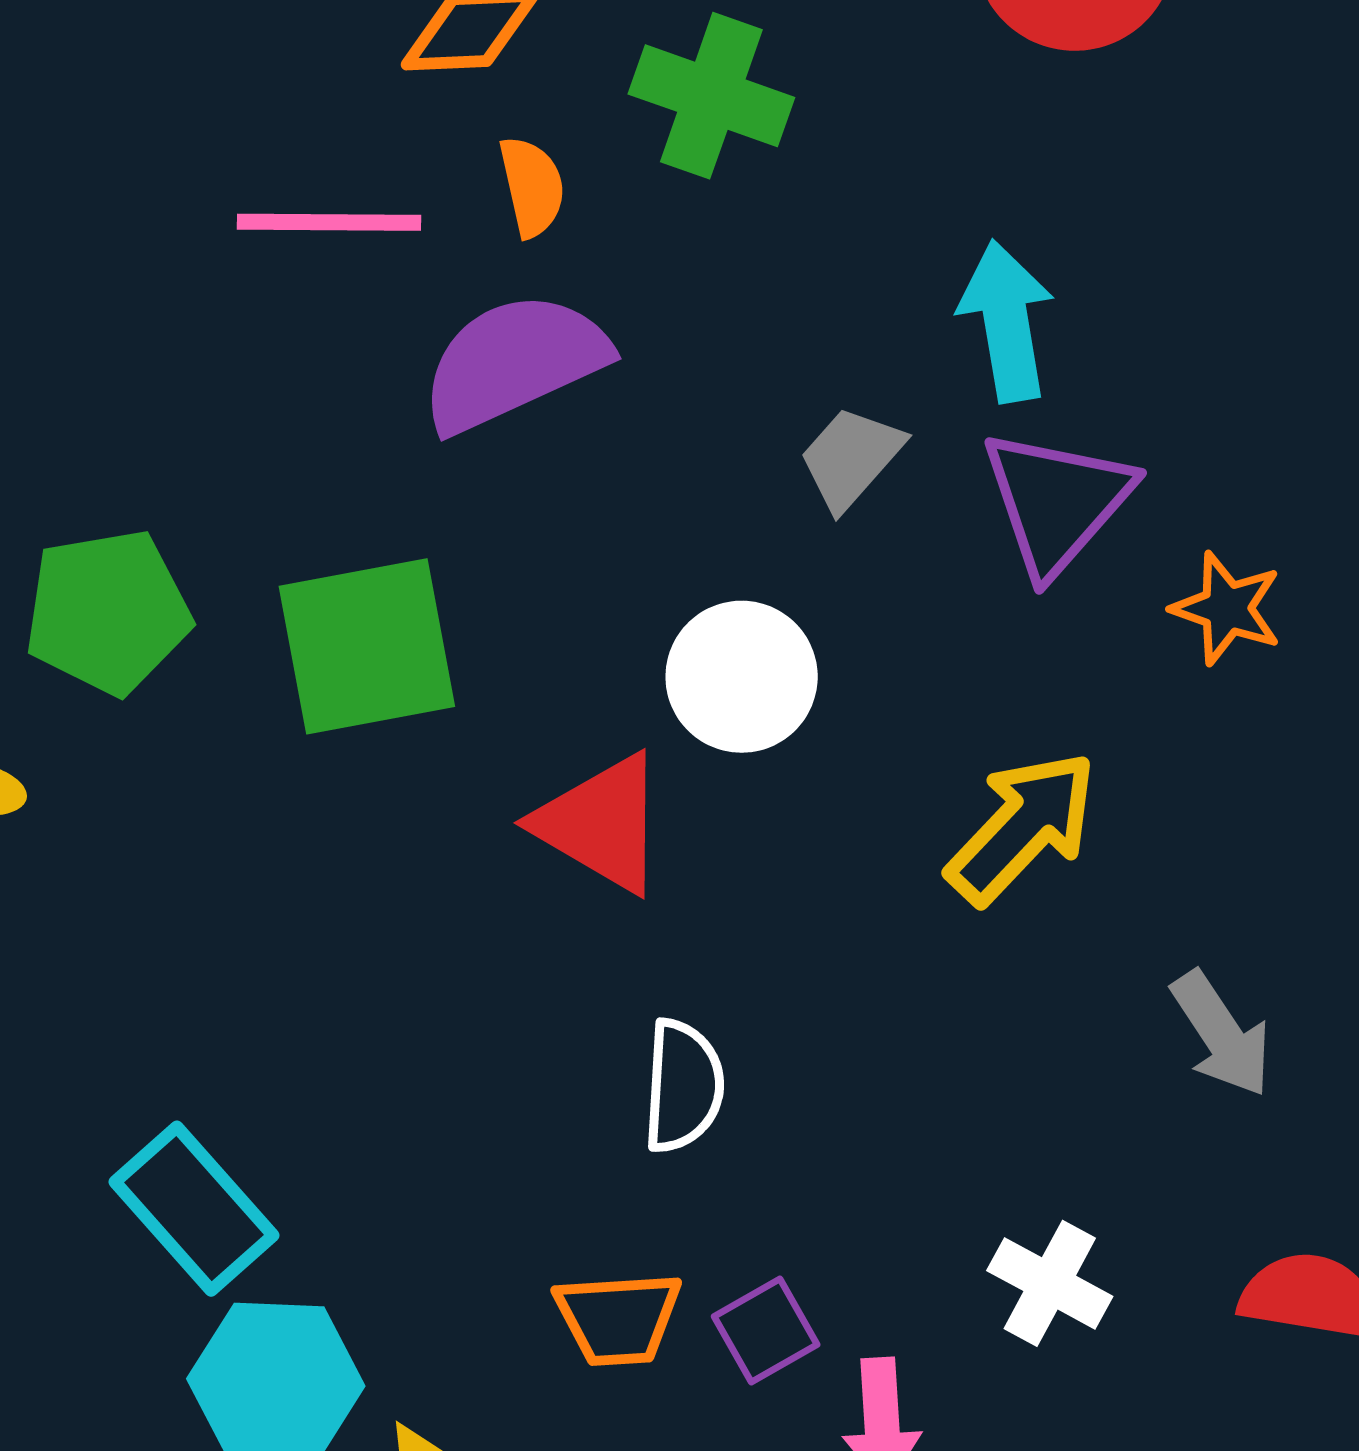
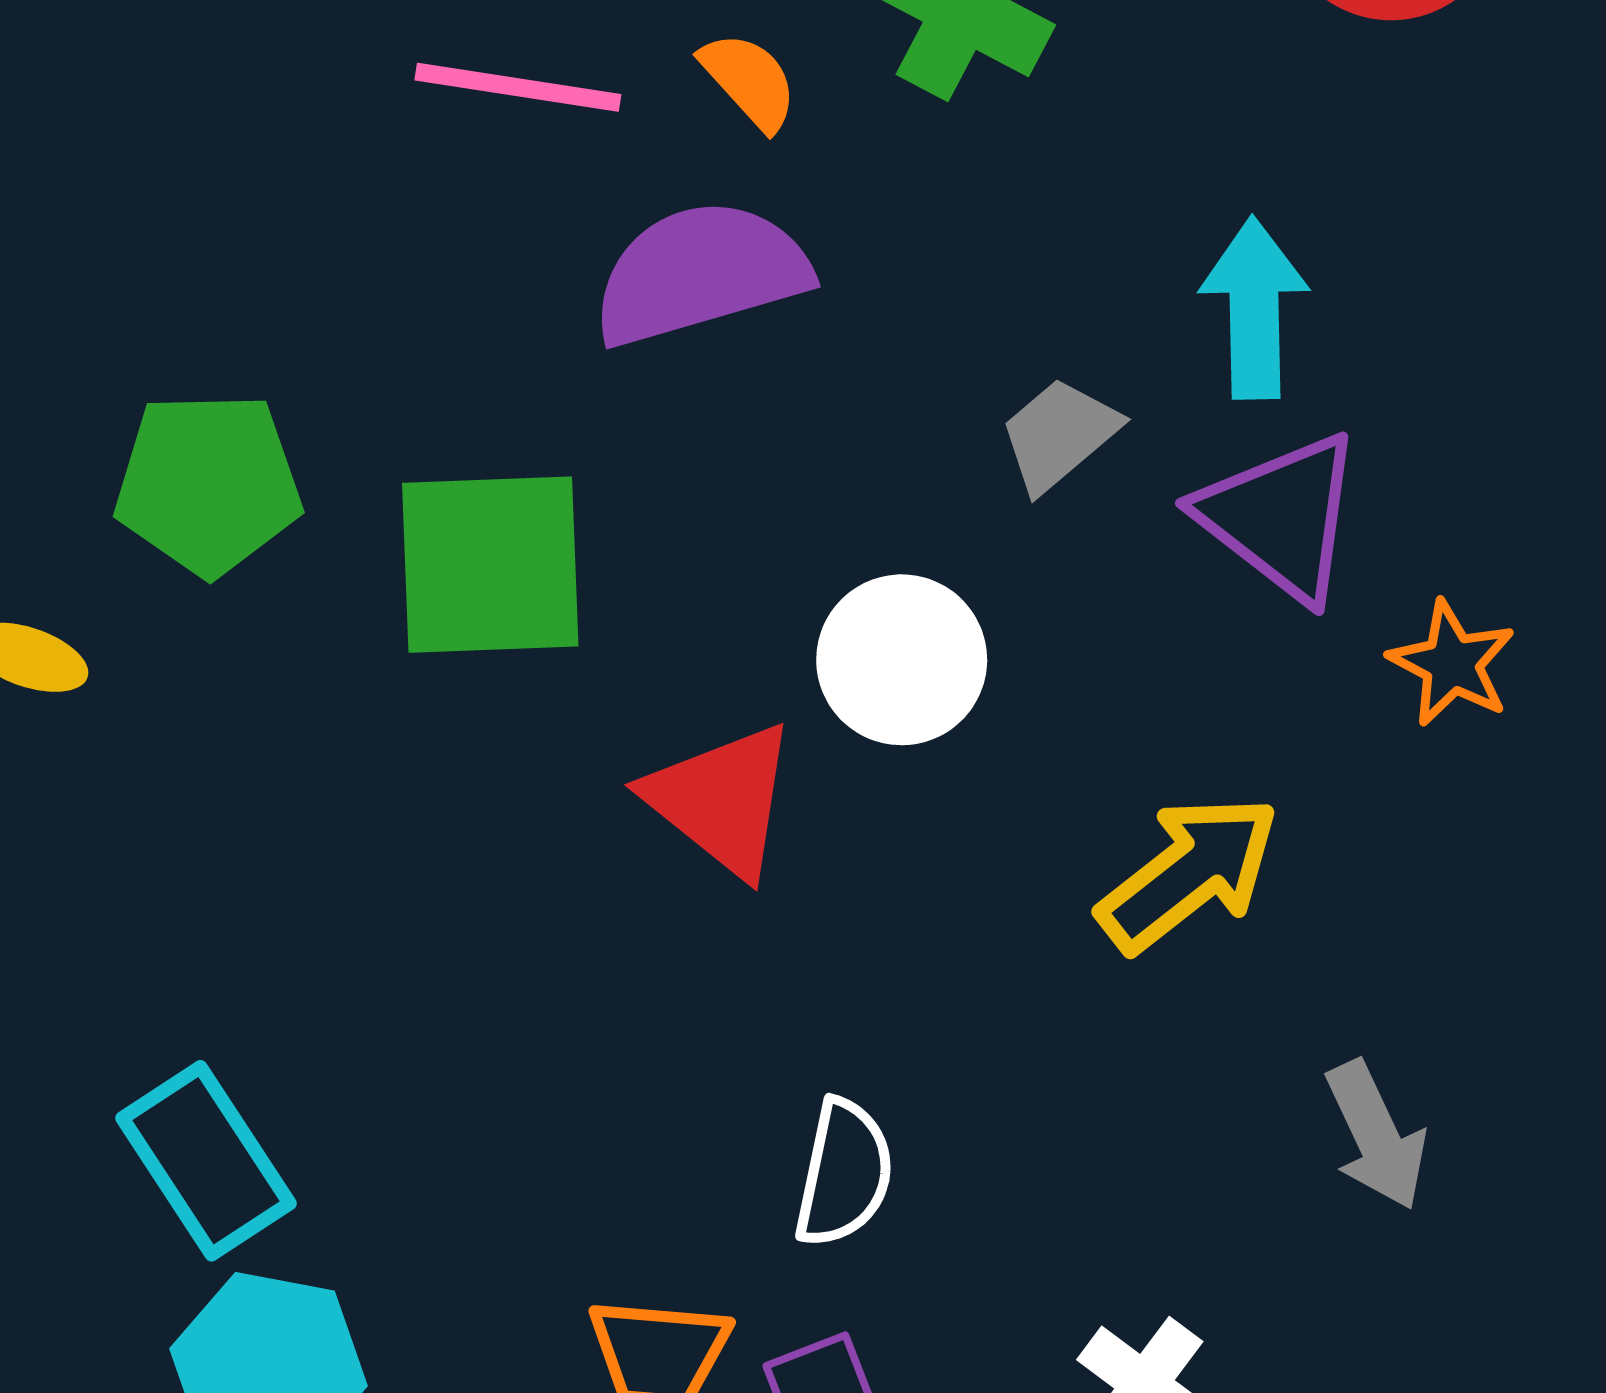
orange semicircle: (532, 187) -> (749, 81), turned -38
purple triangle: (1057, 502) -> (1281, 517), turned -42
white semicircle: (683, 1086) -> (844, 1173), moved

